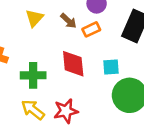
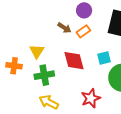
yellow triangle: (34, 18) -> (37, 51), moved
red star: (66, 111) -> (91, 98), moved

